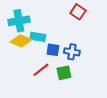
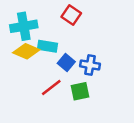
red square: (78, 12) -> (71, 15), moved
blue square: (53, 50) -> (66, 63), turned 32

